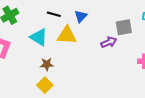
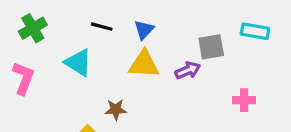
yellow triangle: (67, 35) -> (144, 64), moved
brown star: (47, 64) -> (116, 110), moved

